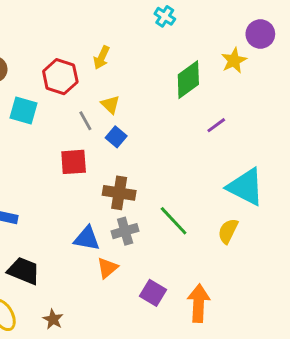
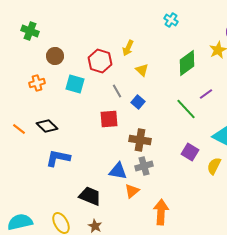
yellow triangle: (110, 105) -> (142, 70), moved
green line: (174, 221) -> (186, 109), moved
black trapezoid: (24, 271) -> (90, 196), moved
purple square: (153, 293) -> (190, 152), moved
orange arrow: (199, 303) -> (161, 212), moved

